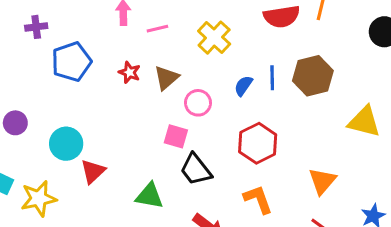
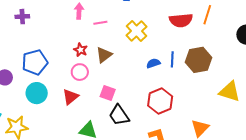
blue pentagon: (71, 62) -> (35, 62), moved
blue semicircle: (243, 86) -> (153, 63), turned 32
pink circle: (198, 103) -> (80, 72), moved
red triangle: (93, 171) -> (70, 97), moved

